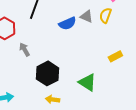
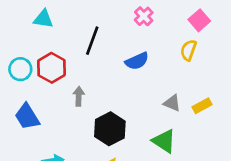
gray triangle: (86, 16) -> (172, 103), moved
gray arrow: (24, 49) -> (79, 96), turned 32

